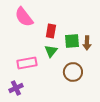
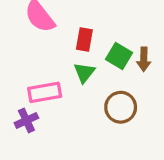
green square: (72, 41) -> (119, 56), turned 35
purple cross: (16, 88) -> (26, 120), moved

